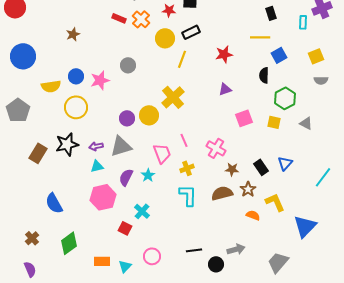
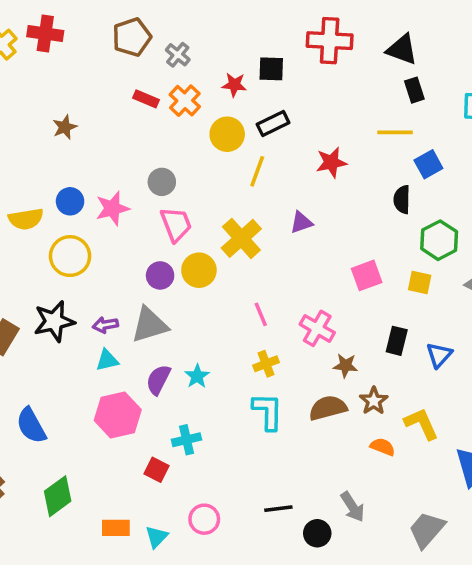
purple triangle: (225, 89) -> (301, 222), moved
pink trapezoid: (162, 153) -> (176, 224), moved
black rectangle: (261, 167) -> (397, 341), moved, turned 49
cyan cross: (142, 211) -> (187, 440), turned 35
gray arrow: (236, 249) -> (353, 507), turned 72

